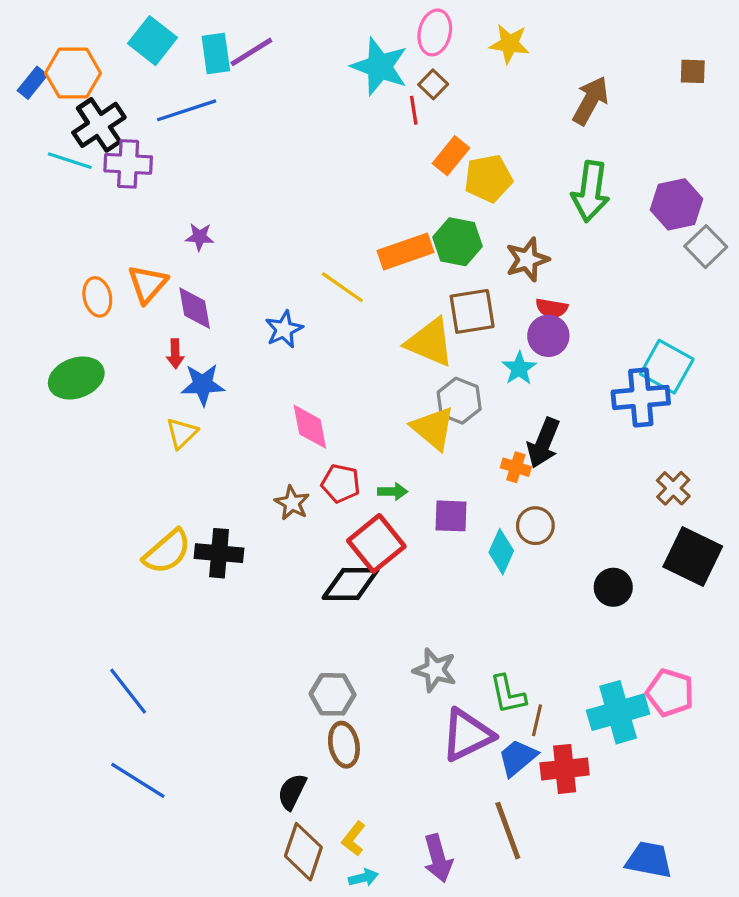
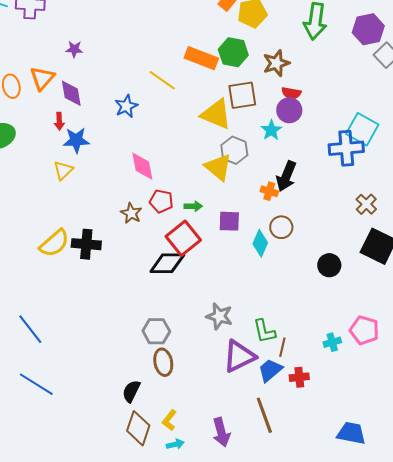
orange rectangle: (406, 251) -> (201, 58), turned 40
cyan cross: (618, 712) -> (332, 342), size x0.5
red cross: (565, 769) -> (299, 377), size x0.7

